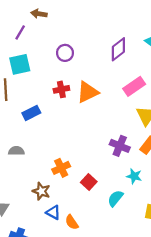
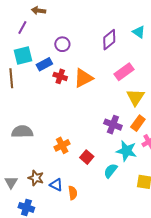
red cross: (61, 89) -> (60, 76), turned 32
blue rectangle: (31, 113) -> (44, 64), moved
gray semicircle: (16, 151) -> (22, 132), size x1.5
cyan star: (134, 176) -> (126, 151), size x1.5
brown star: (41, 191) -> (36, 178), moved
orange semicircle: (72, 222) -> (73, 193), turned -152

